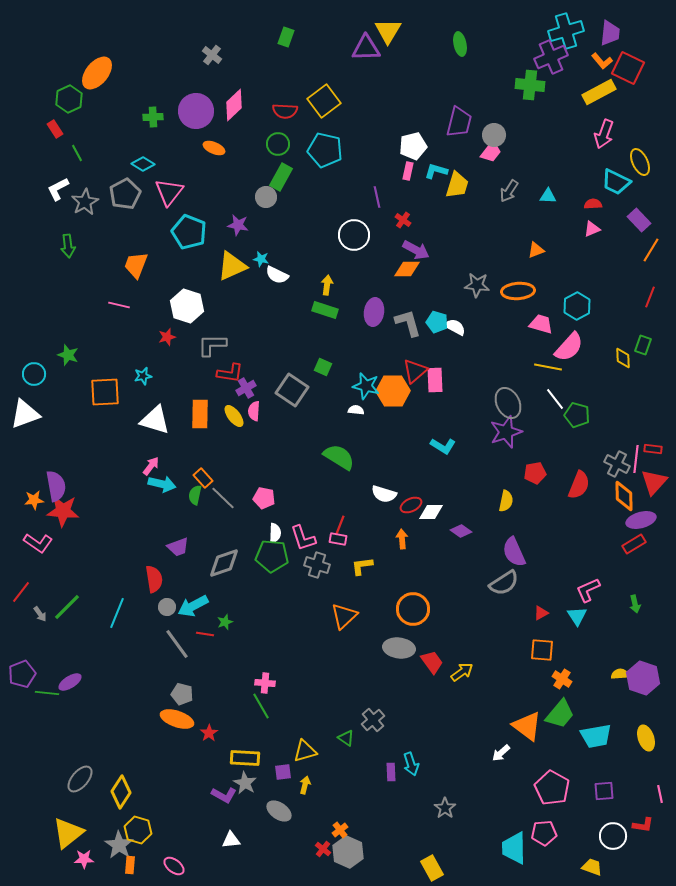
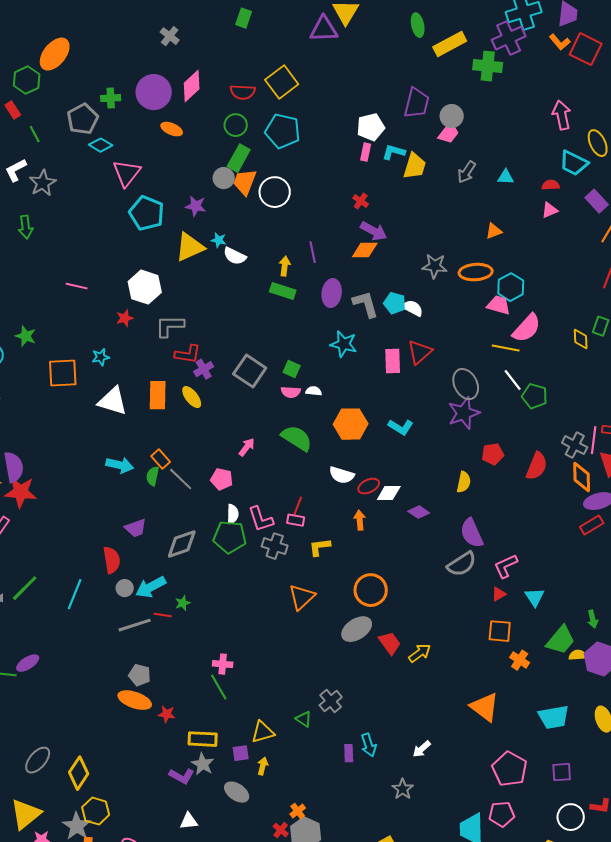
yellow rectangle: (599, 92) -> (450, 44), moved
pink arrow: (604, 134) -> (562, 115), turned 148
gray pentagon: (125, 194) -> (83, 119), moved
purple line: (377, 197) -> (313, 252), moved
white circle: (354, 235) -> (275, 192), moved
orange trapezoid: (136, 265) -> (245, 182), moved
cyan hexagon: (577, 306) -> (511, 287), moved
green square: (323, 367) -> (292, 369), moved
red triangle: (415, 371) -> (420, 352), moved
cyan star: (366, 386) -> (344, 344), moved
orange hexagon: (393, 391) -> (351, 424), moved
pink semicircle: (254, 411) -> (291, 392), moved, turned -90
pink arrow: (151, 466) -> (247, 447), moved
pink L-shape: (588, 590) -> (506, 566), moved
green arrow: (635, 604) -> (593, 619), moved
gray line: (177, 644) -> (135, 625), turned -72
gray ellipse: (399, 648) -> (357, 629), turned -40
green trapezoid: (560, 714) -> (561, 640), moved
red star: (209, 733) -> (167, 714), turned -30
white arrow: (501, 753) -> (422, 749), moved

